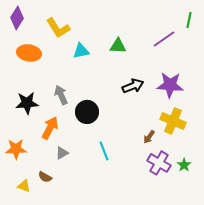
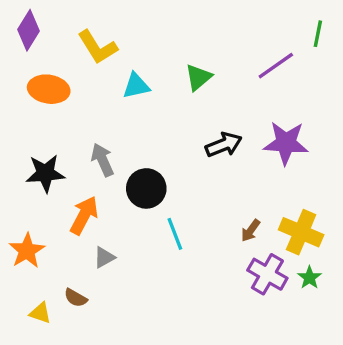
green triangle: (118, 46) -> (198, 77), turned -42
yellow cross: (173, 121) -> (301, 232), moved
orange star: (16, 149) -> (27, 251), turned -30
cyan line: (104, 151) -> (175, 234), moved

